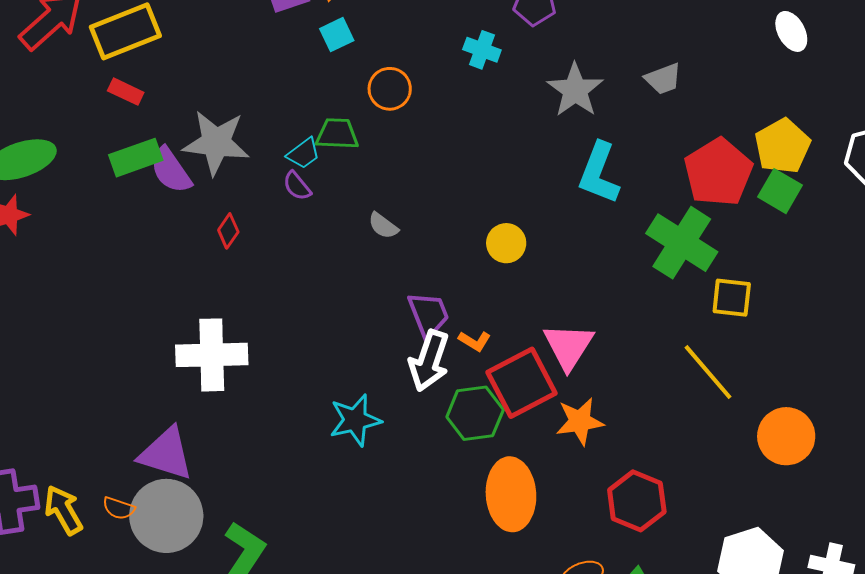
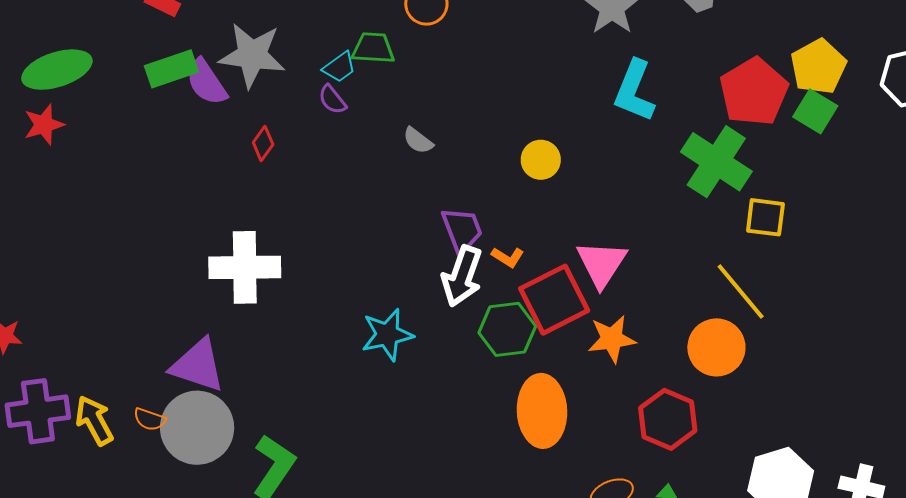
orange circle: (786, 436) -> (716, 347), moved

